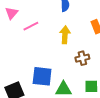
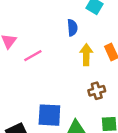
yellow arrow: (65, 35) -> (86, 55), moved

